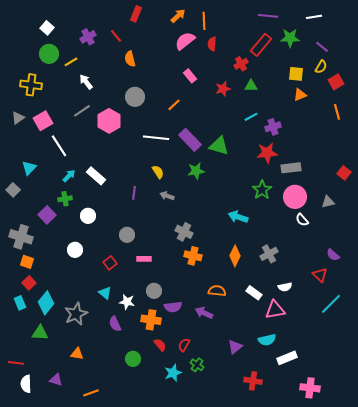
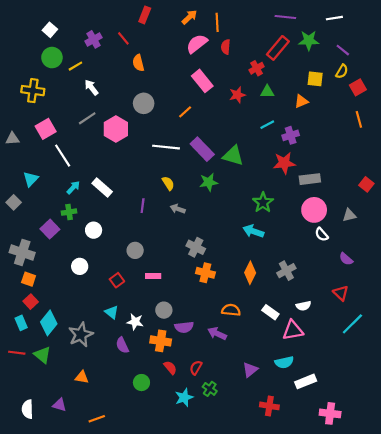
pink rectangle: (190, 76) -> (202, 81), size x1.5
orange triangle: (300, 95) -> (301, 101), moved
gray triangle: (18, 118) -> (13, 139), moved, turned 32
green star: (262, 190) -> (263, 202), moved
purple semicircle: (333, 255) -> (346, 259), moved
green triangle: (40, 333) -> (42, 355), turned 36
red line: (16, 363) -> (17, 353), moved

